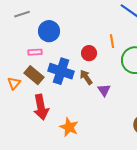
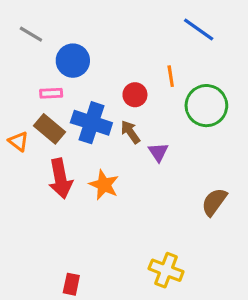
gray line: (22, 14) -> (31, 34), turned 49
orange triangle: (14, 83) -> (18, 141), turned -32
orange star: (69, 127) -> (104, 185), moved

